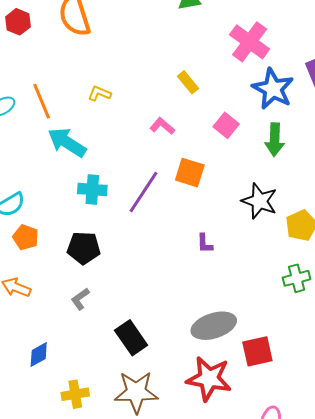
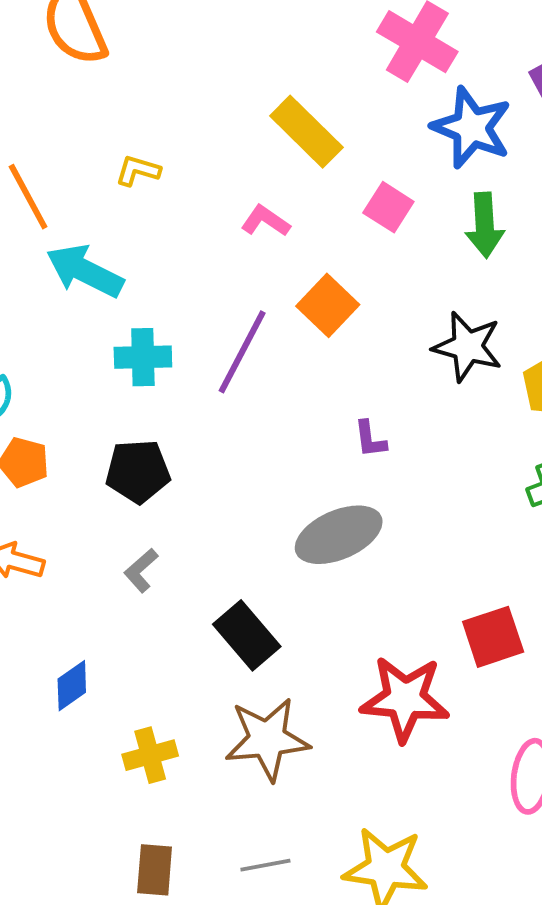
yellow rectangle: (188, 82) -> (306, 132), size x1.6
orange square: (190, 173) -> (328, 305), turned 32
gray ellipse: (214, 326) -> (339, 535), moved

